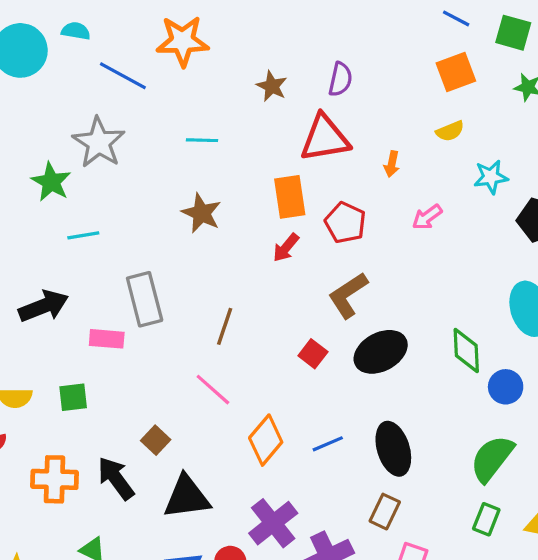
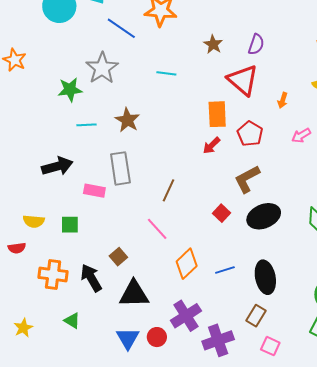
red triangle: (325, 138) -> (243, 80), turned 44
green star: (51, 182) -> (70, 90), turned 30
brown star: (201, 213) -> (127, 120), moved

